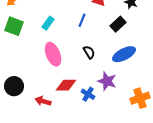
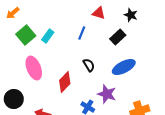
green square: (14, 26) -> (26, 35), moved, turned 30
pink ellipse: (53, 54) -> (34, 68), moved
red diamond: (66, 85) -> (65, 82), moved, turned -45

